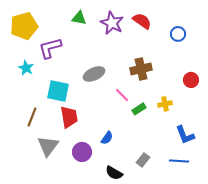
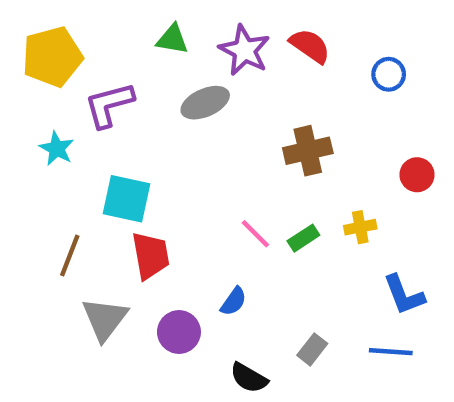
gray ellipse: (94, 74) -> (205, 103), moved
pink line: (122, 95) -> (255, 234), moved

